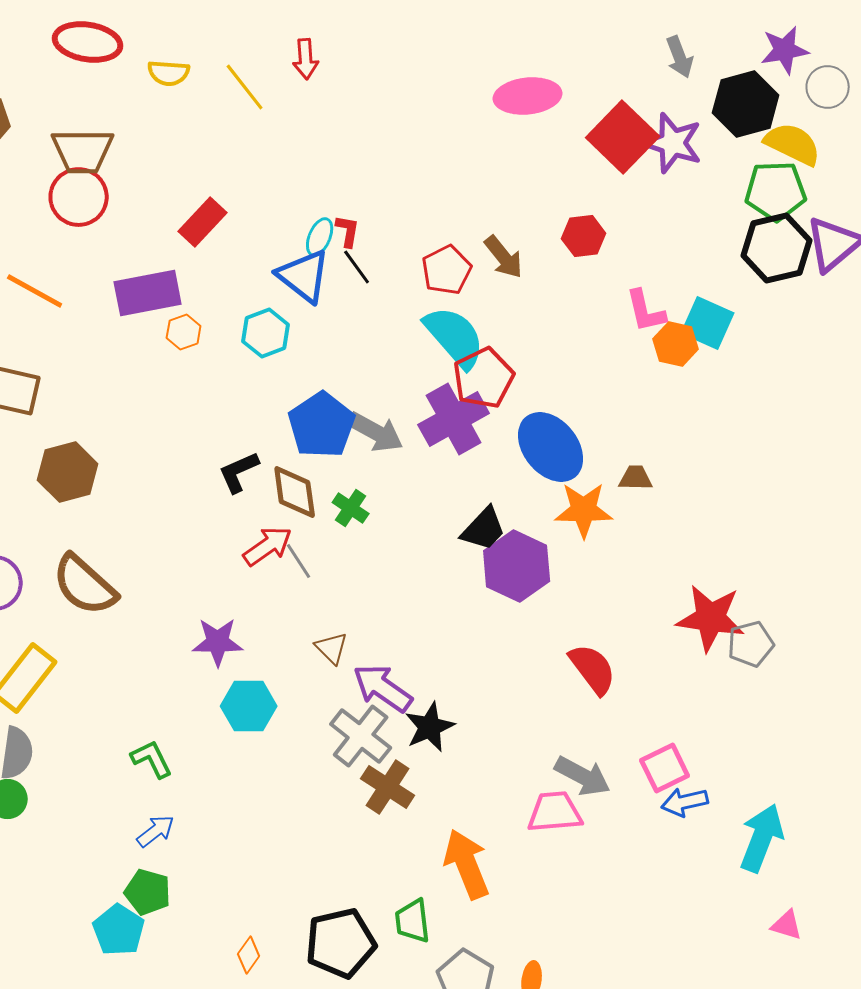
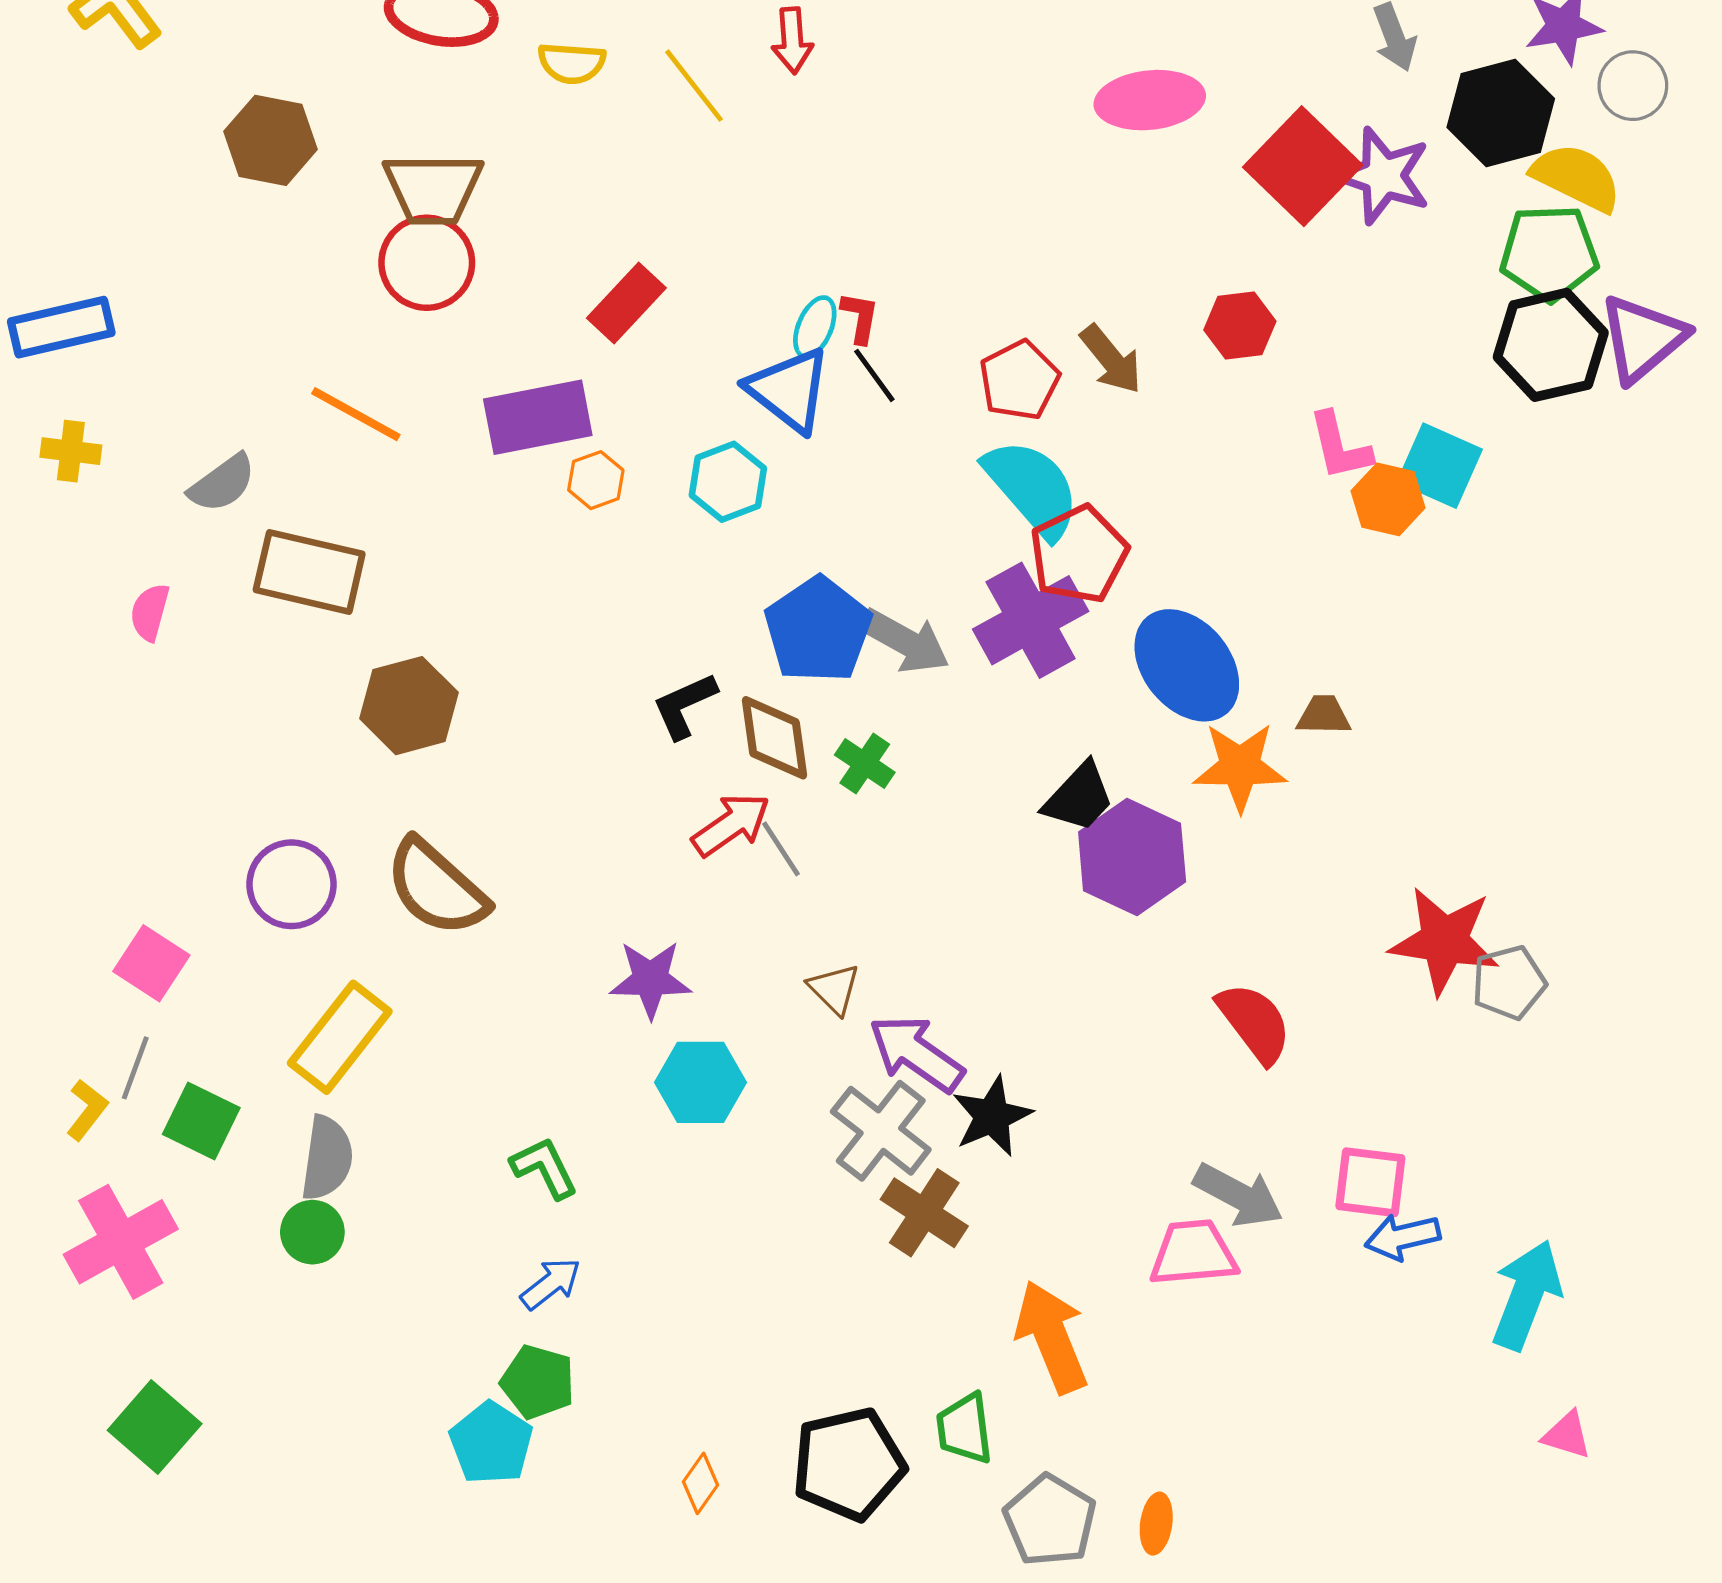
pink square: (665, 768) -> (1370, 1182), turned 33

